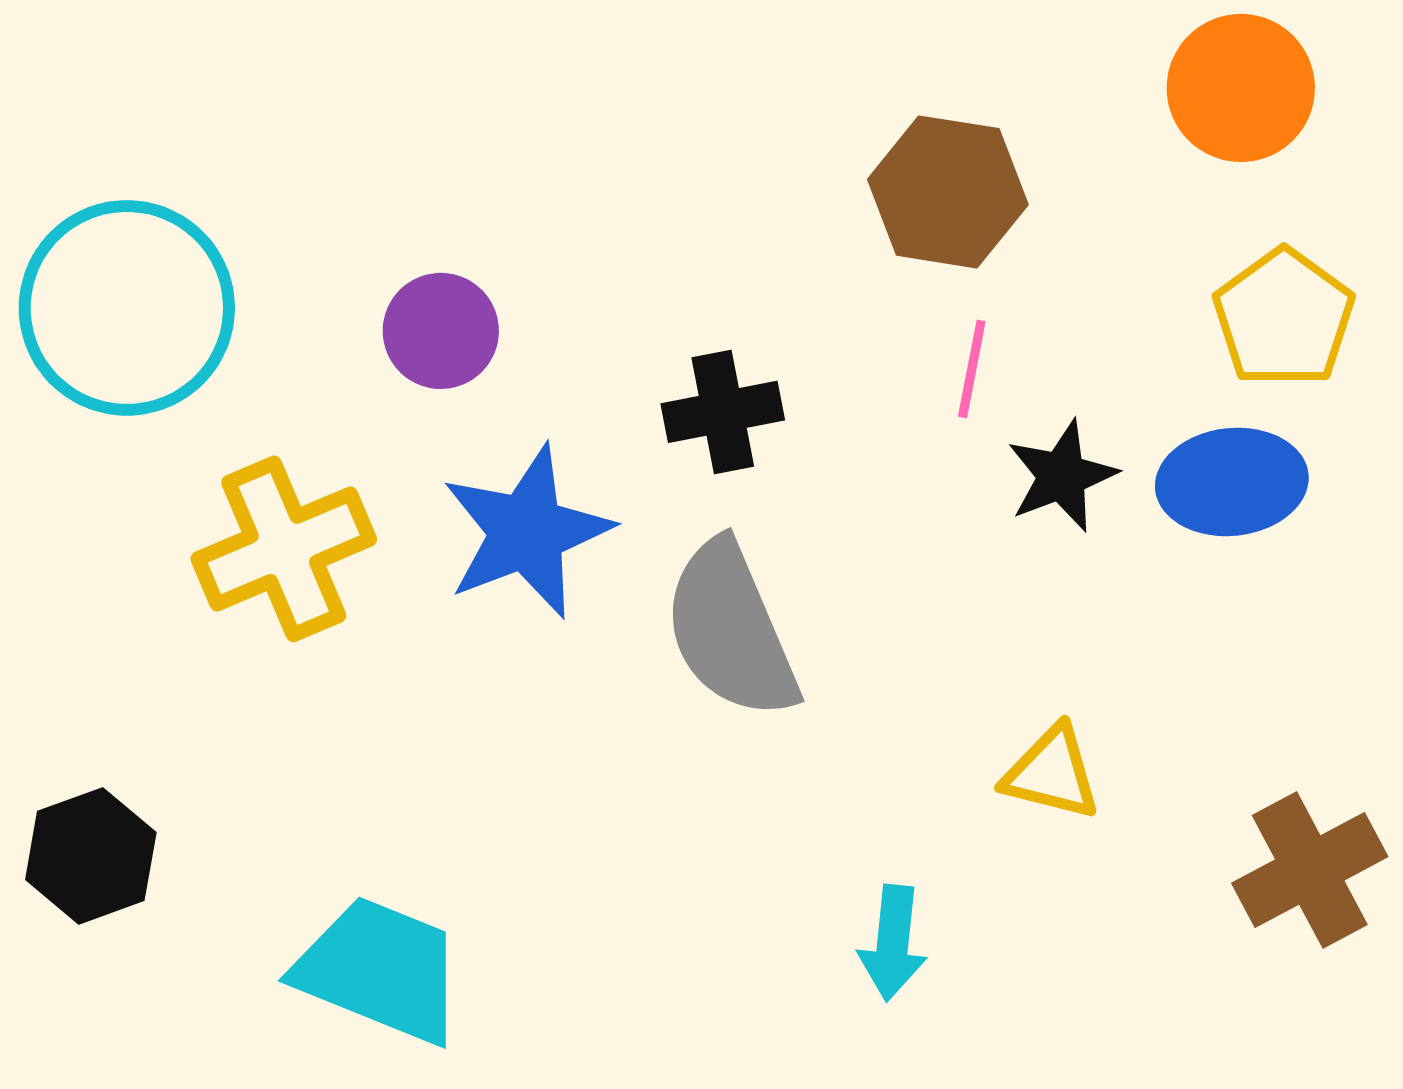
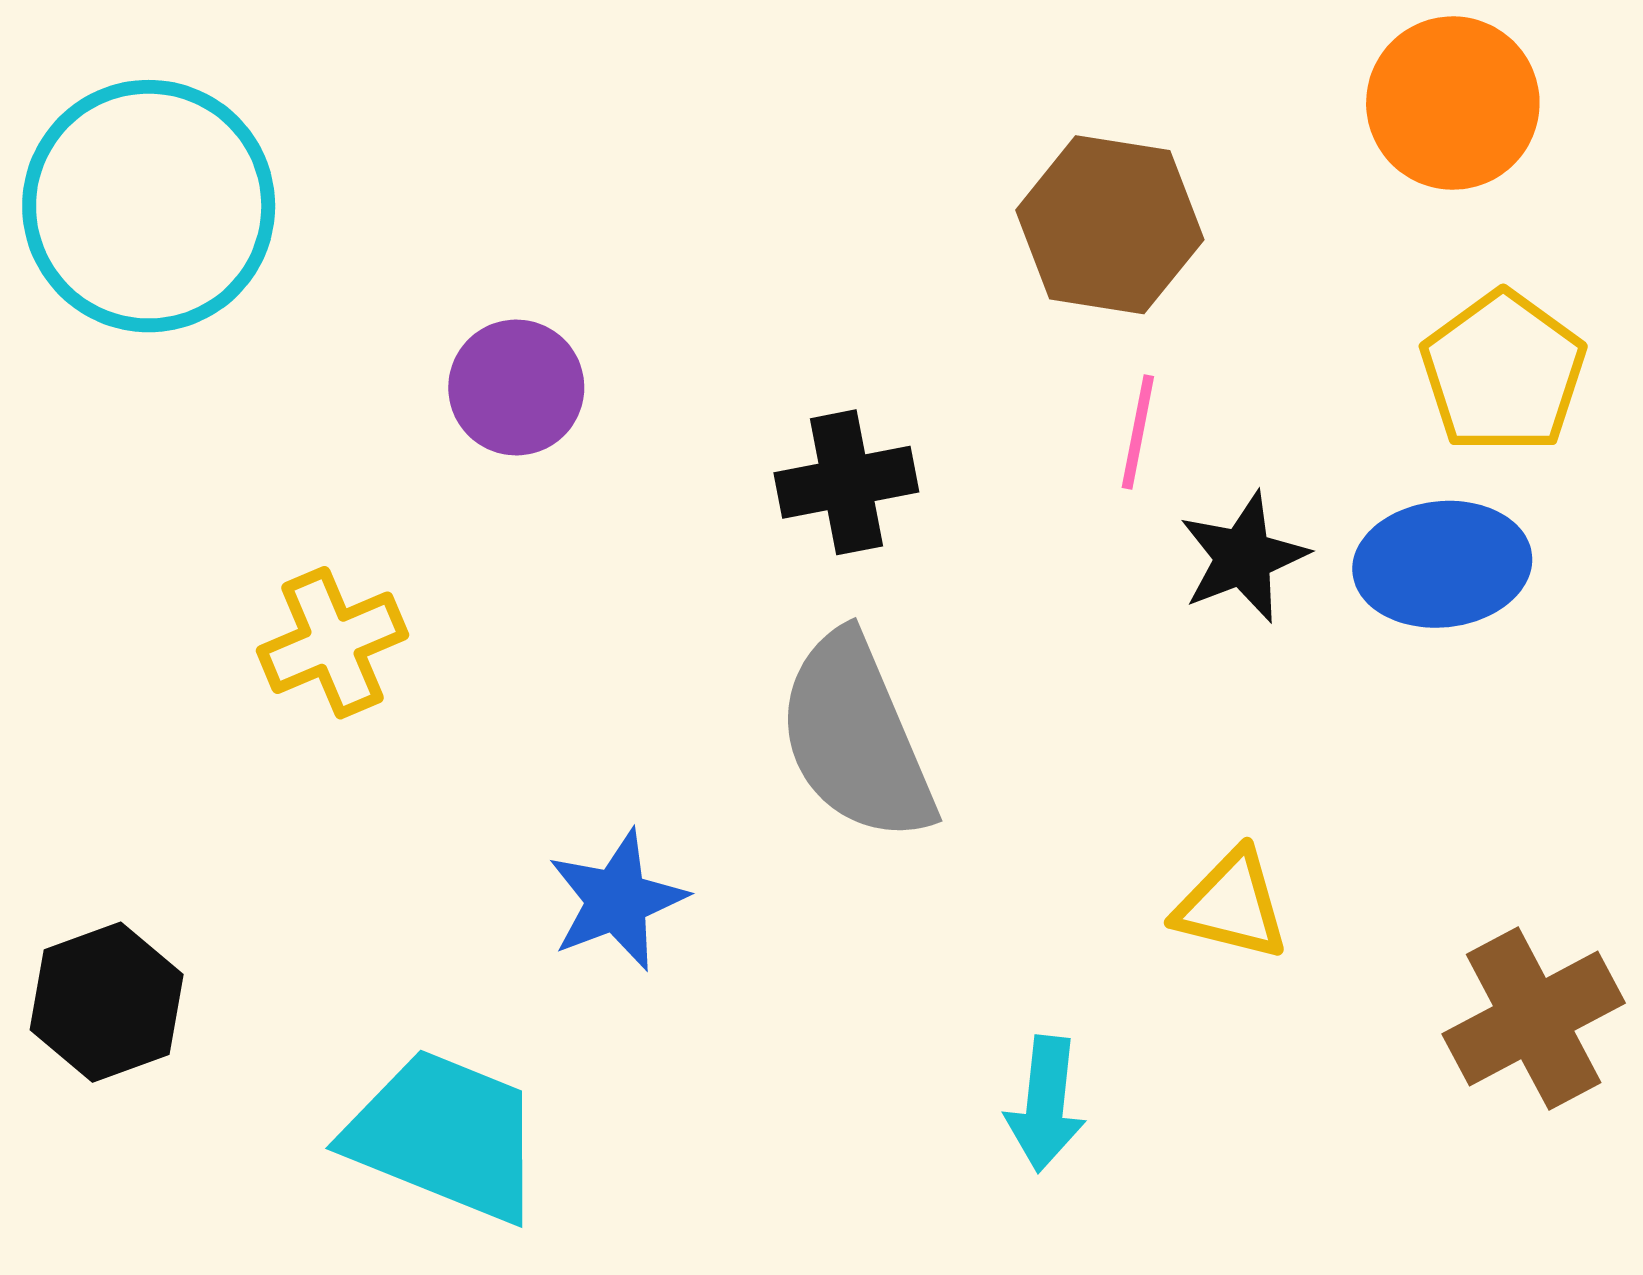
cyan circle: (127, 308) -> (149, 206), moved
blue star: (527, 532) -> (617, 900), moved, size x0.7
yellow cross: (284, 549) -> (332, 643), size x0.7

